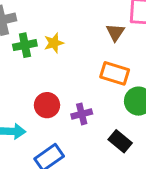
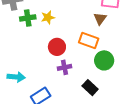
brown triangle: (115, 32) -> (100, 19), moved
red circle: (47, 105) -> (57, 47), moved

